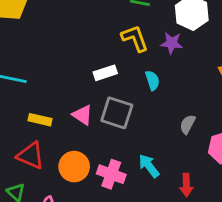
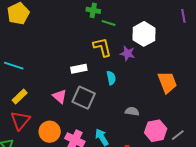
yellow rectangle: (40, 120) -> (20, 96), moved, turned -63
gray semicircle: (188, 124) -> (132, 111), turned 64
red triangle: (31, 156) -> (20, 120), turned 40

